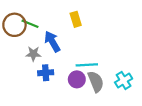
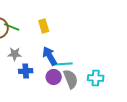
yellow rectangle: (76, 19) -> (44, 26), moved
blue arrow: (52, 42) -> (50, 56), moved
cyan cross: (124, 80) -> (96, 78), turned 35

